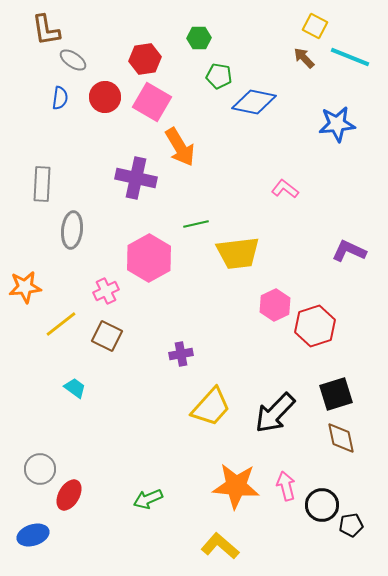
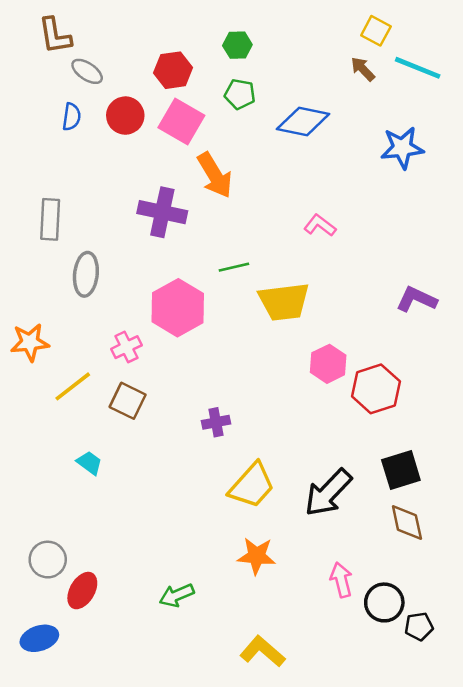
green pentagon: (219, 76) -> (240, 94), moved
pink L-shape: (285, 189) -> (320, 225), moved
orange star: (236, 486) -> (257, 556), moved, size x0.7

